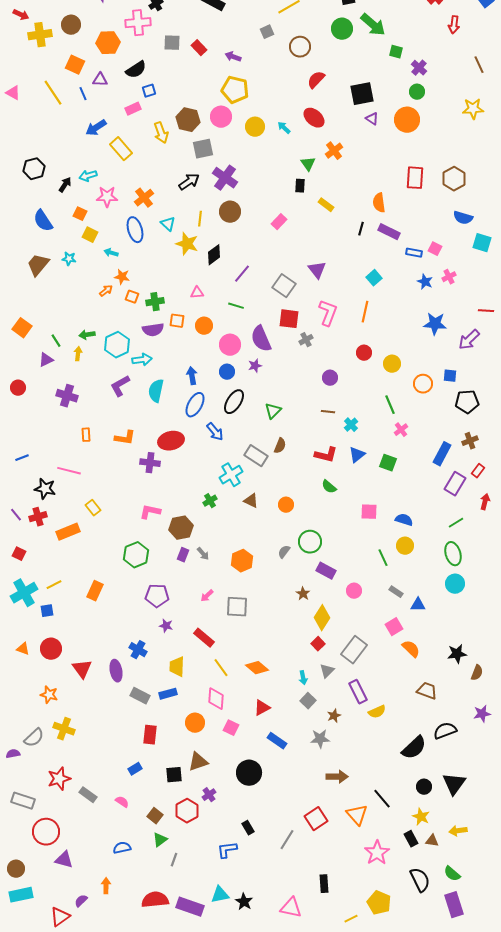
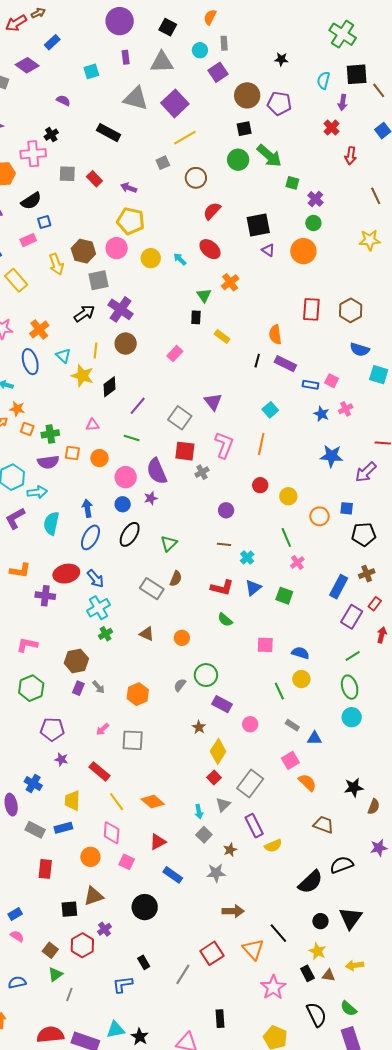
blue arrow: (215, 432) -> (95, 579), moved
cyan cross: (231, 475) -> (98, 608), moved
pink L-shape: (150, 512) -> (27, 645), moved
blue rectangle: (135, 769) -> (15, 914), moved

